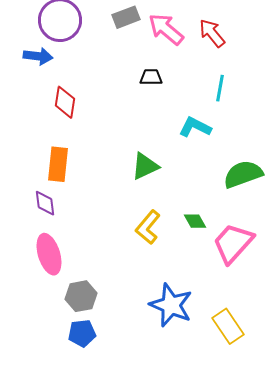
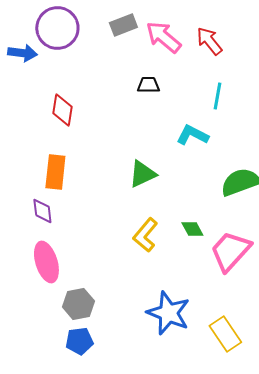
blue arrow: (38, 56) -> (22, 53), moved

